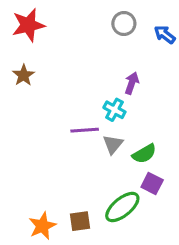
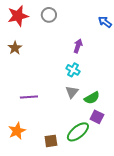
gray circle: (124, 24) -> (49, 15), moved
purple arrow: (132, 83) -> (78, 46), moved
purple line: (85, 130) -> (29, 97), moved
orange star: (42, 226) -> (17, 131), moved

